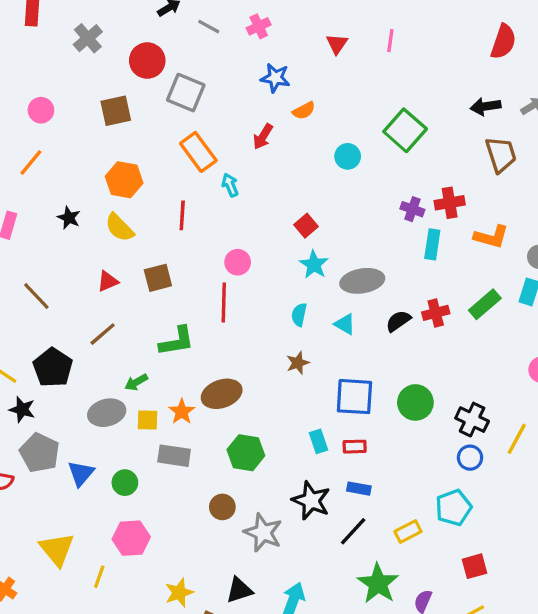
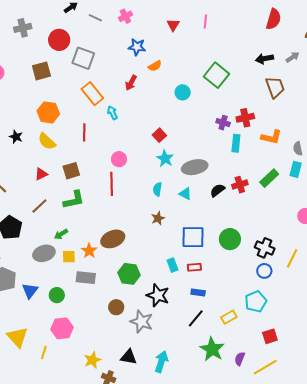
gray cross: (88, 38) -> (23, 28), turned 30
green L-shape: (177, 341) -> (74, 200), moved
black star: (311, 501) -> (158, 295), moved
black triangle: (239, 590) -> (129, 357), turned 30

